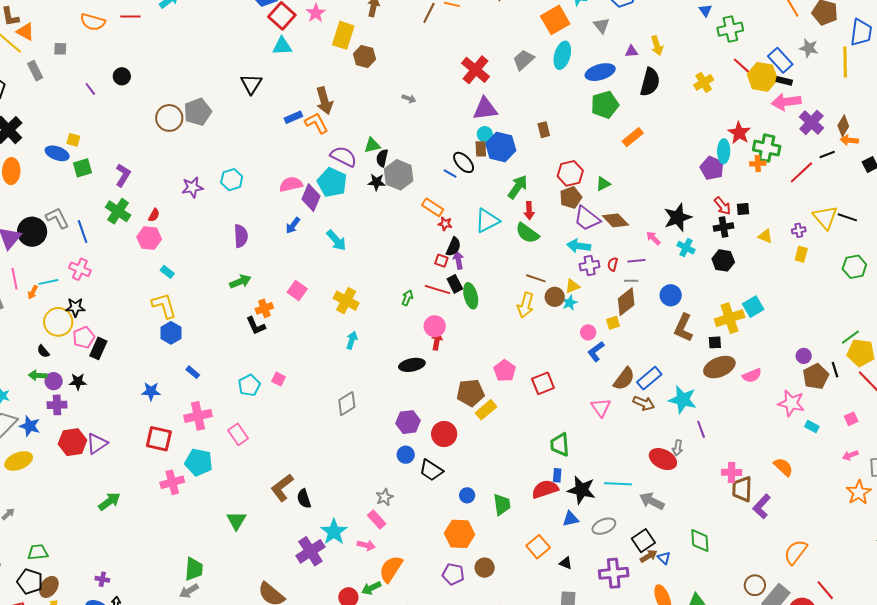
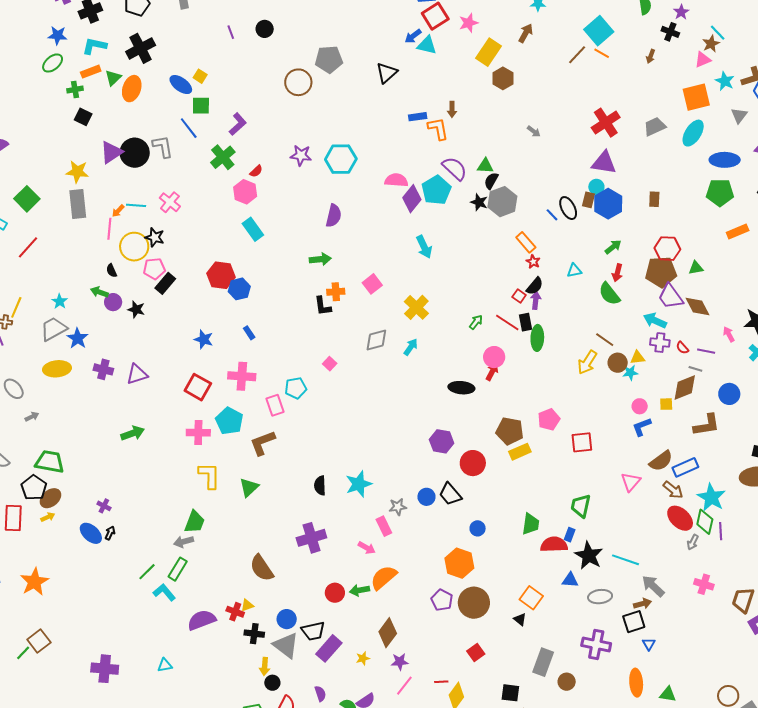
brown arrow: (324, 101) -> (452, 109), size x0.6
gray pentagon: (198, 112) -> (329, 59), moved
cyan hexagon: (232, 180) -> (341, 159), size x1.4
green arrow: (518, 187) -> (613, 247), size x0.7
brown pentagon: (571, 198) -> (661, 272), size x1.4
cyan triangle: (487, 221) -> (574, 271), size x0.6
blue arrow: (293, 225) -> (413, 36), moved
blue line: (83, 232) -> (189, 128), moved, turned -35
red semicircle: (613, 264) -> (682, 348), turned -72
cyan rectangle: (167, 272) -> (253, 229), size x1.6
pink line: (15, 279) -> (109, 229), moved
yellow L-shape: (164, 306) -> (209, 476), moved
brown L-shape: (683, 328) -> (707, 425), moved, turned -140
cyan pentagon: (249, 385) -> (296, 388), moved
gray diamond: (347, 404) -> (376, 340), moved
purple cross: (57, 405) -> (103, 369), moved
red hexagon: (72, 442) -> (221, 275), moved
blue circle: (406, 455) -> (426, 497), moved
red ellipse: (663, 459) -> (680, 518), moved
pink cross: (732, 472) -> (704, 584), moved
brown L-shape: (282, 488) -> (263, 443), moved
green trapezoid: (502, 505) -> (531, 524), moved
cyan star: (334, 532) -> (359, 484), moved
green diamond: (700, 541) -> (705, 522), moved
orange square: (538, 547) -> (531, 598), turned -30
green trapezoid: (38, 552) -> (50, 462), size x1.4
brown arrow: (649, 556) -> (642, 604), moved
black triangle: (566, 563) -> (520, 619), moved
brown circle: (485, 568) -> (474, 603), size x1.6

